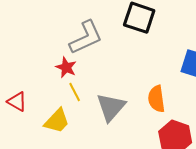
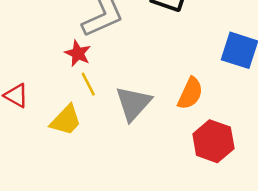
orange semicircle: (156, 99) -> (190, 93), turned -148

